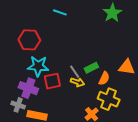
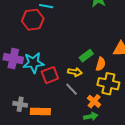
red hexagon: (29, 40) -> (33, 20), moved
gray line: (75, 72) -> (72, 89), moved
purple cross: (28, 88) -> (13, 59), moved

